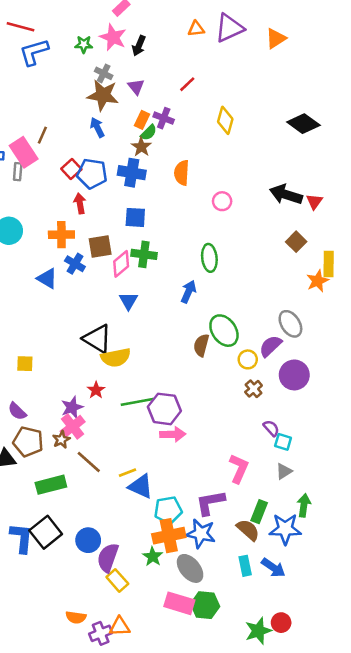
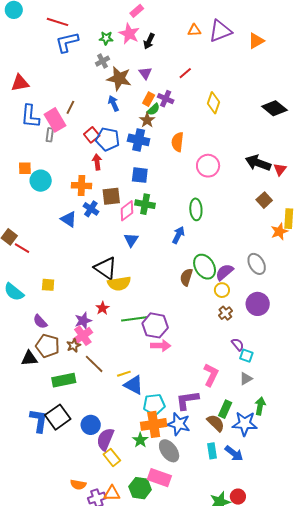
gray cross: (104, 73) -> (103, 61), moved, turned 32
pink circle: (222, 201) -> (208, 166), size x1.5
purple semicircle: (270, 346) -> (224, 272), moved
green hexagon: (205, 605) -> (140, 488), moved

